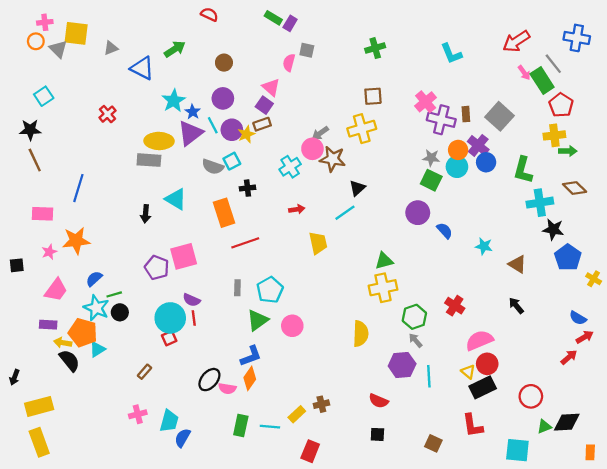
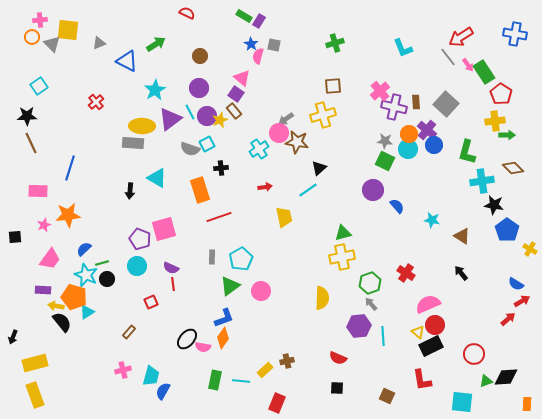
gray line: (553, 64) -> (448, 57), moved
blue star: (193, 112) -> (251, 44), moved
brown rectangle: (262, 124) -> (234, 111), turned 70
cyan circle: (170, 318) -> (137, 266), moved, size x0.7

